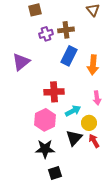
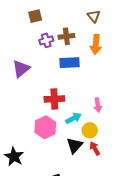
blue rectangle: (69, 56) -> (70, 63), turned 60
orange arrow: (93, 65) -> (96, 44), moved
black star: (45, 149) -> (14, 157), moved, turned 30

